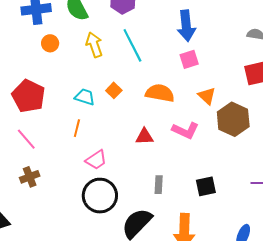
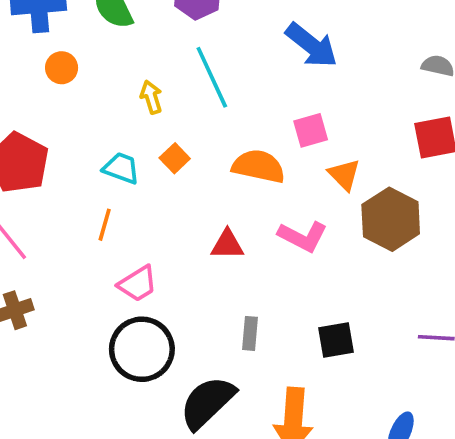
blue arrow: (186, 26) -> (311, 45), turned -48
yellow arrow: (94, 45) -> (151, 97), moved, size x0.7
pink square: (189, 59) -> (311, 130), moved

